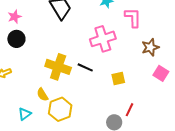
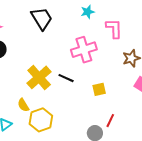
yellow cross: (58, 67) -> (39, 77), turned 30

